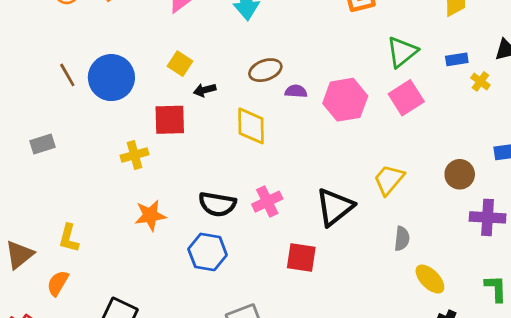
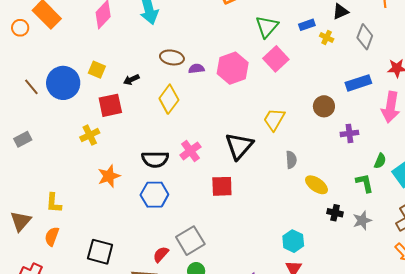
yellow square: (180, 64) -> (97, 70), moved
brown ellipse: (265, 70) -> (172, 57), turned 40
yellow diamond: (251, 126) -> (169, 99), turned 48
purple cross: (488, 217) -> (349, 133), size x0.7

